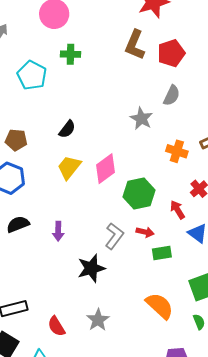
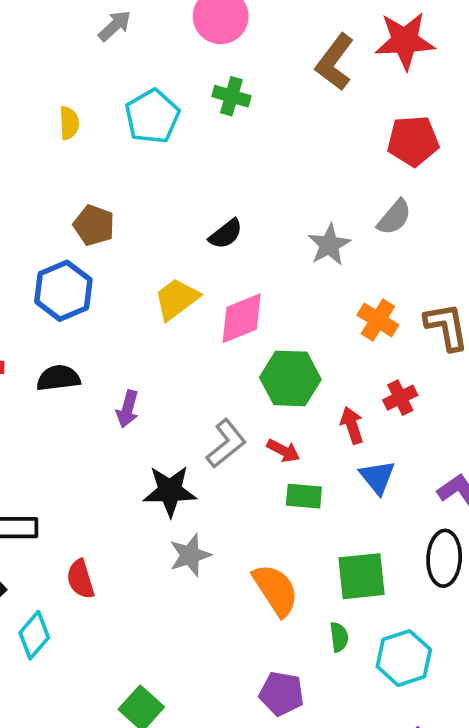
brown L-shape: (135, 45) -> (335, 62), moved
black semicircle: (67, 129) -> (226, 234), moved
gray star: (98, 320) -> (190, 555), moved

